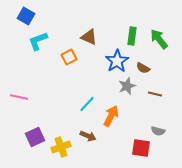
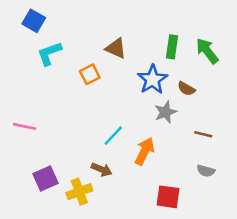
brown line: (155, 94) -> (203, 134), moved
brown arrow: (88, 136) -> (102, 169), moved
red square: (141, 148) -> (168, 197), moved

